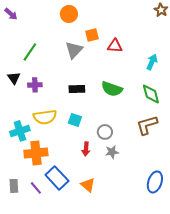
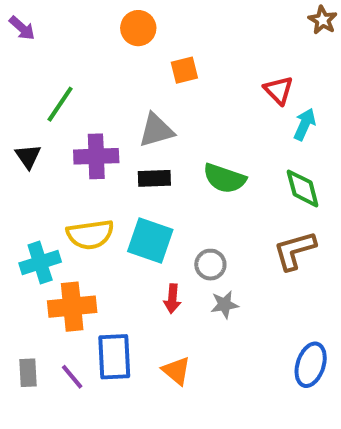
red triangle: (115, 46) -> (279, 90), moved, turned 42
gray triangle: (74, 50) -> (156, 130), moved, turned 30
purple cross: (35, 85) -> (96, 156), moved, size x1.5
cyan square: (75, 120) -> (150, 240), size x1.6
blue rectangle: (57, 178) -> (114, 357), turned 40

